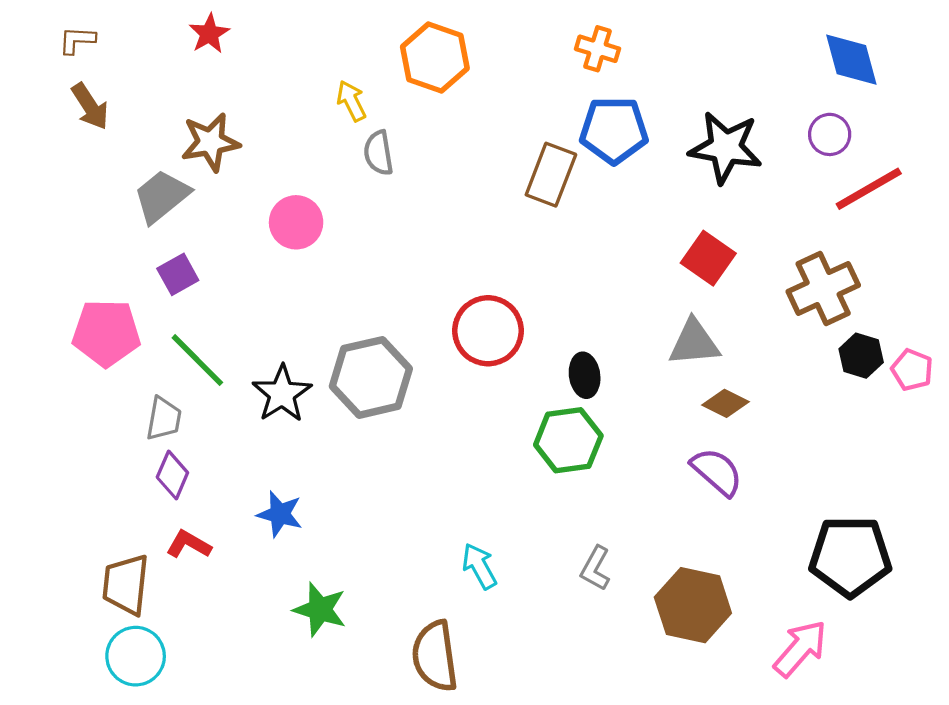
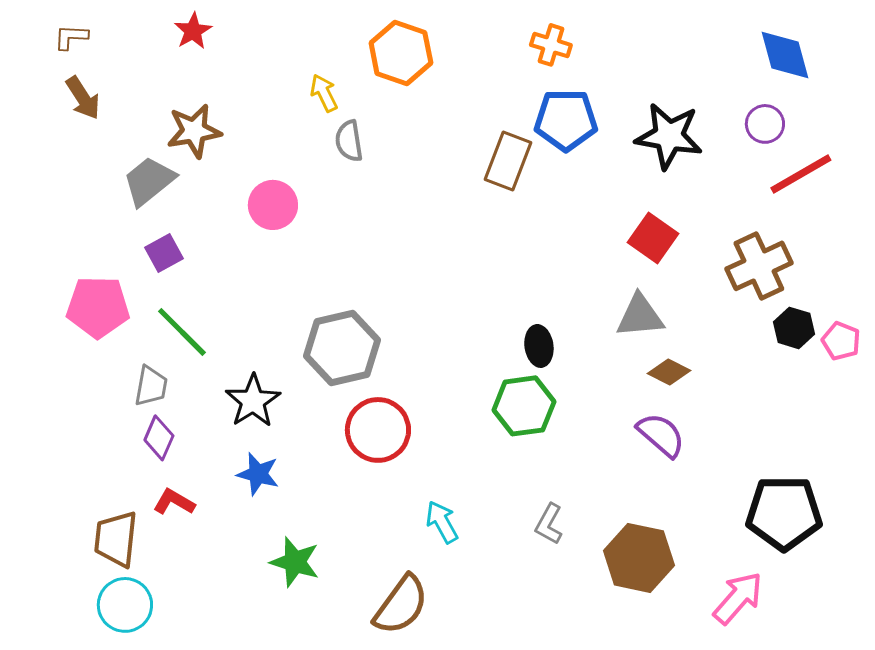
red circle: (488, 331) -> (378, 430), moved
black star: (282, 394) -> (253, 401), moved
brown semicircle: (435, 656) -> (401, 605), turned -136

